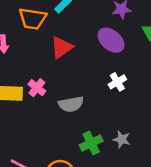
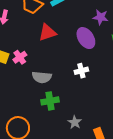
gray star: (122, 139) -> (75, 122), moved
green cross: (91, 143) -> (50, 101), moved

